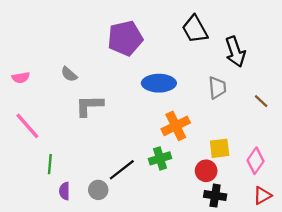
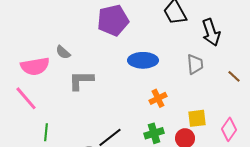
pink semicircle: (21, 78) -> (35, 66), moved, size x1.8
orange cross: (176, 126) -> (158, 98), size x0.7
green cross: (160, 158) -> (154, 133), moved

